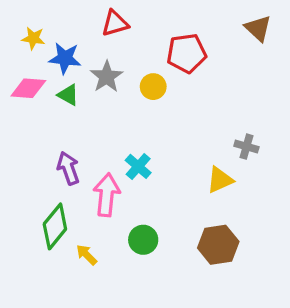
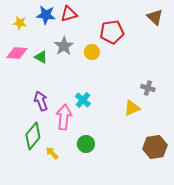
blue star: (65, 58) -> (46, 15), moved
brown hexagon: (218, 245) -> (155, 147), moved

